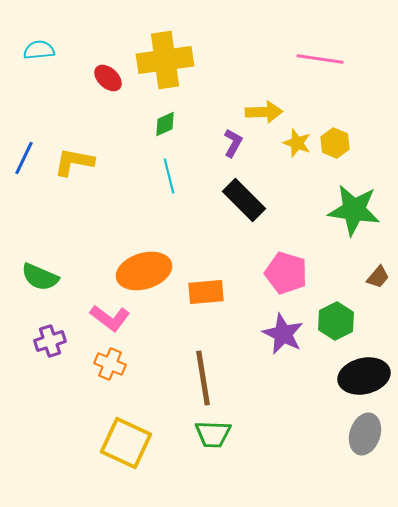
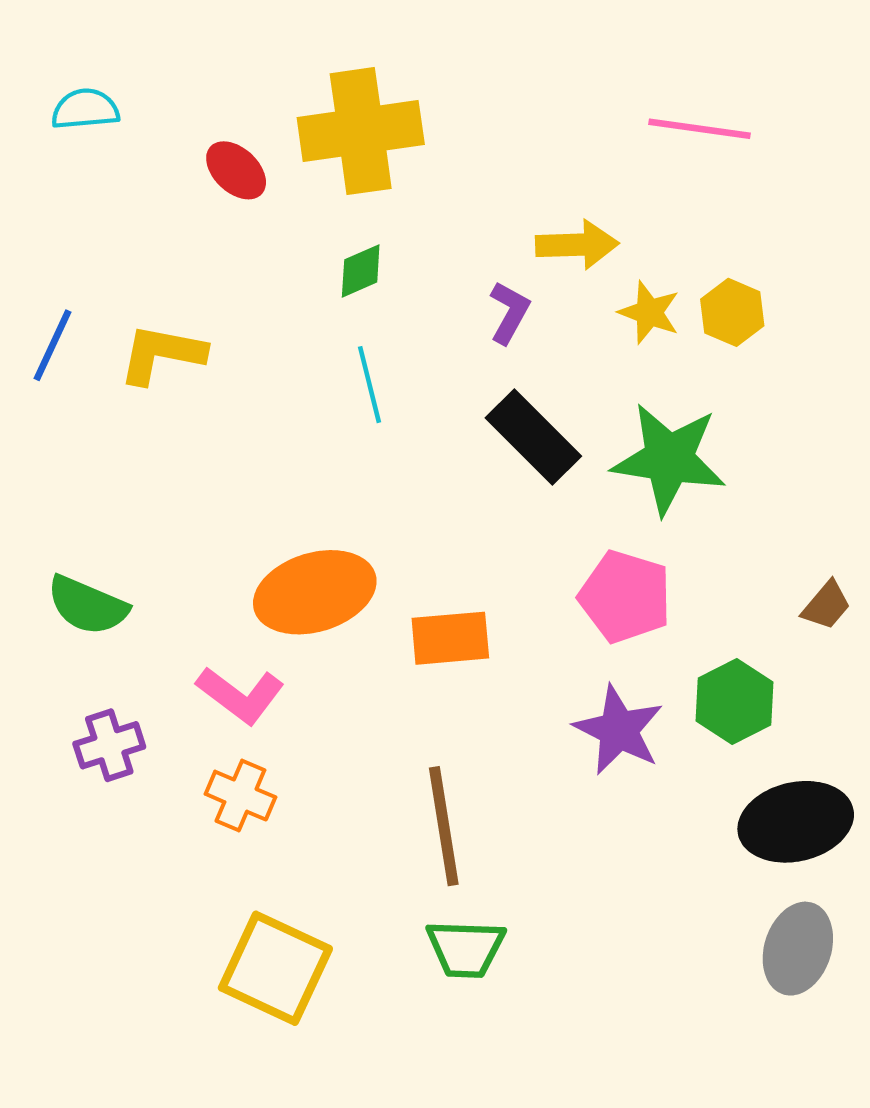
green star: (354, 210) -> (669, 459), moved

